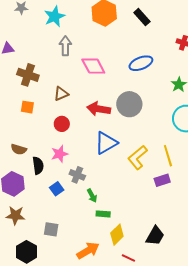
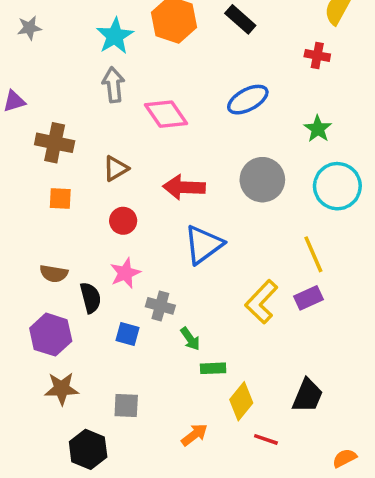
cyan star: (55, 16) -> (115, 36), moved
gray circle: (129, 104) -> (262, 180), moved
yellow L-shape: (138, 157) -> (261, 302), moved
blue square: (57, 189) -> (127, 334), turned -32
orange arrow: (88, 251) -> (194, 435), size x0.7

